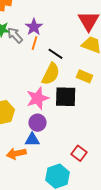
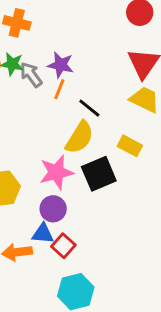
purple star: (34, 27) -> (61, 65), turned -30
black square: (66, 97) -> (99, 174), turned -30
red square: (79, 153) -> (63, 246), moved

